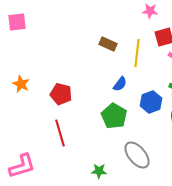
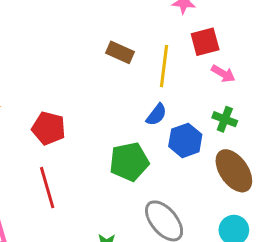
blue semicircle: (120, 84) -> (156, 115), moved
green pentagon: (114, 116) -> (129, 162), turned 30

